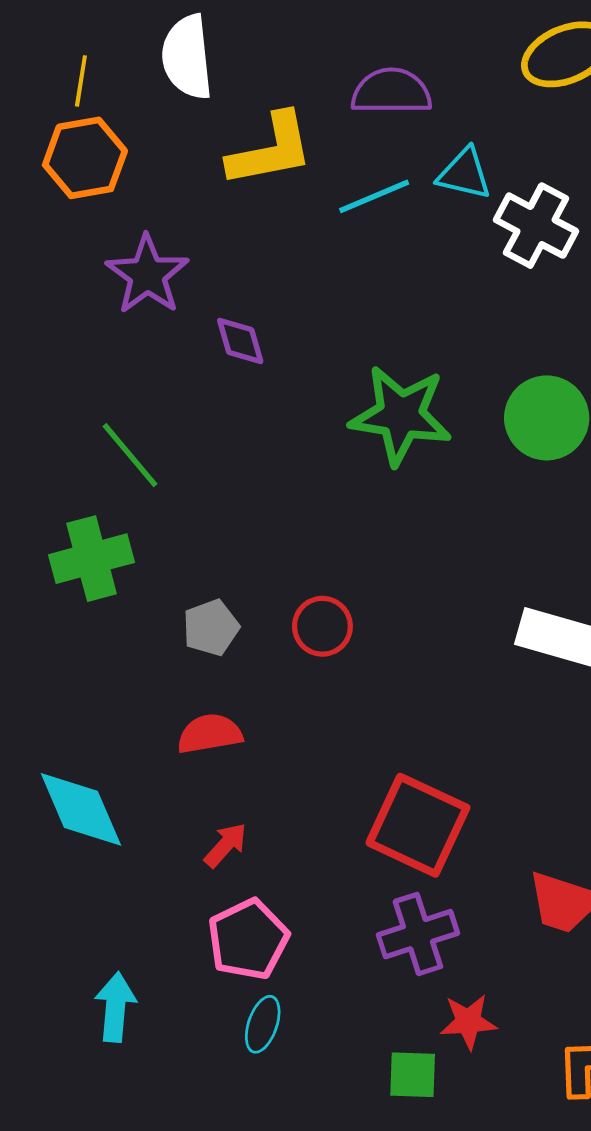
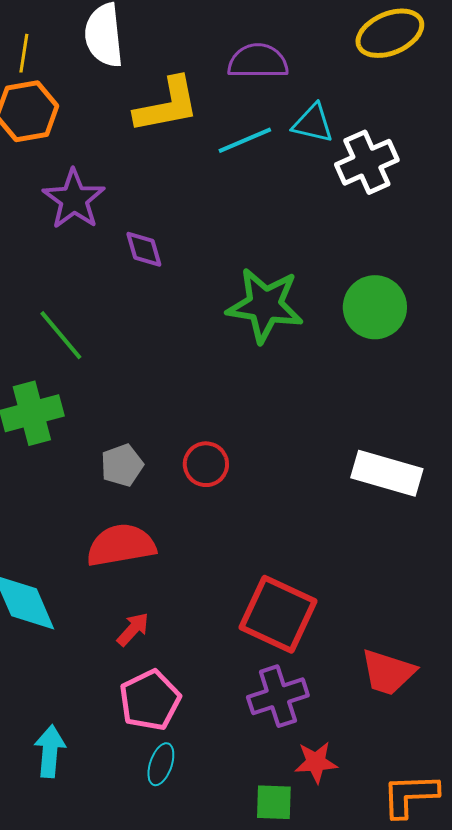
white cross: (536, 226) -> (367, 162), turned 38
red semicircle: (210, 734) -> (121, 545), size x1.4

